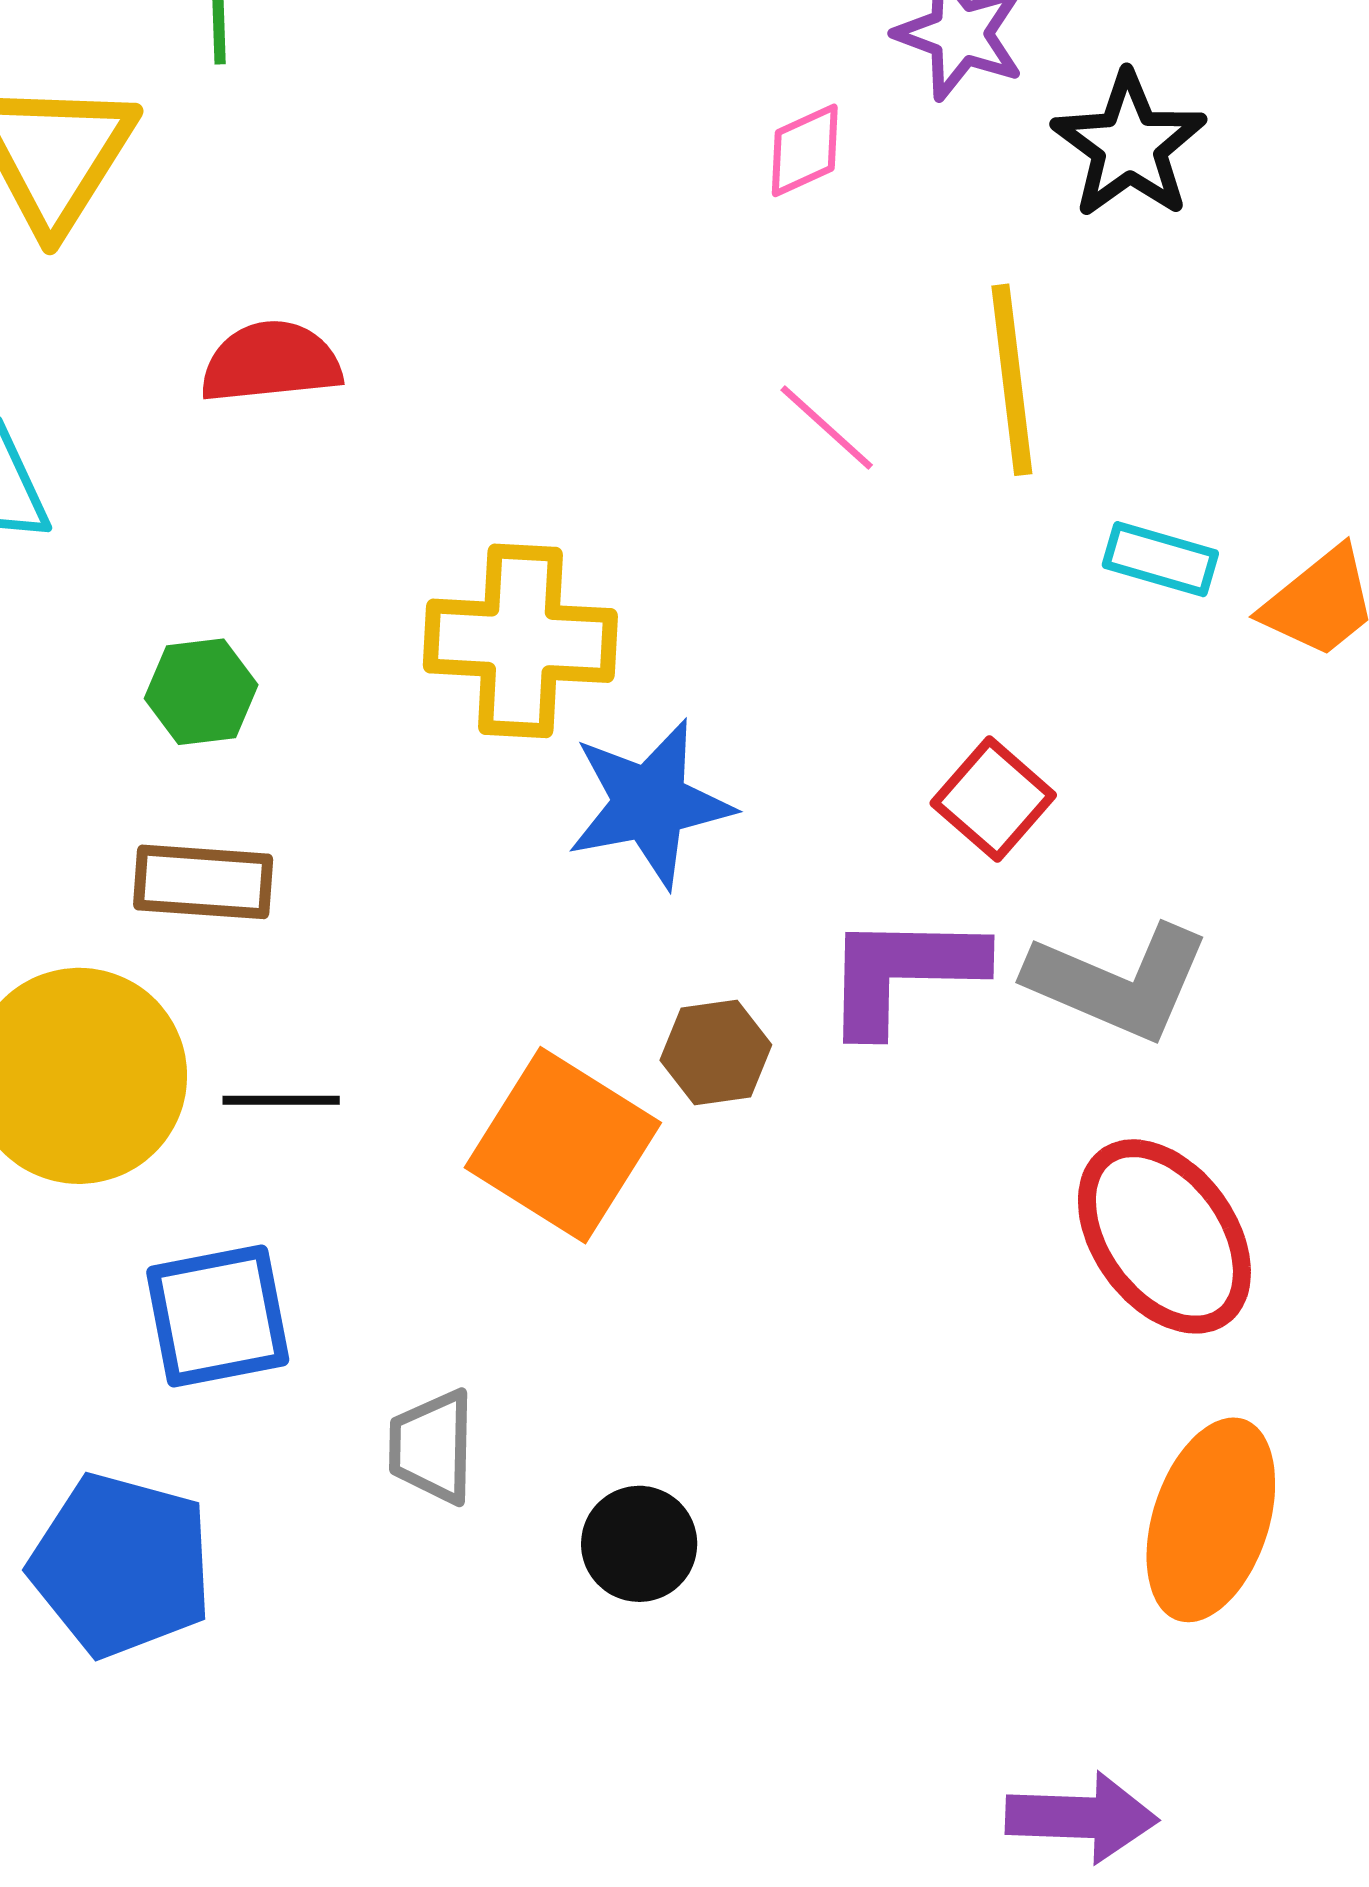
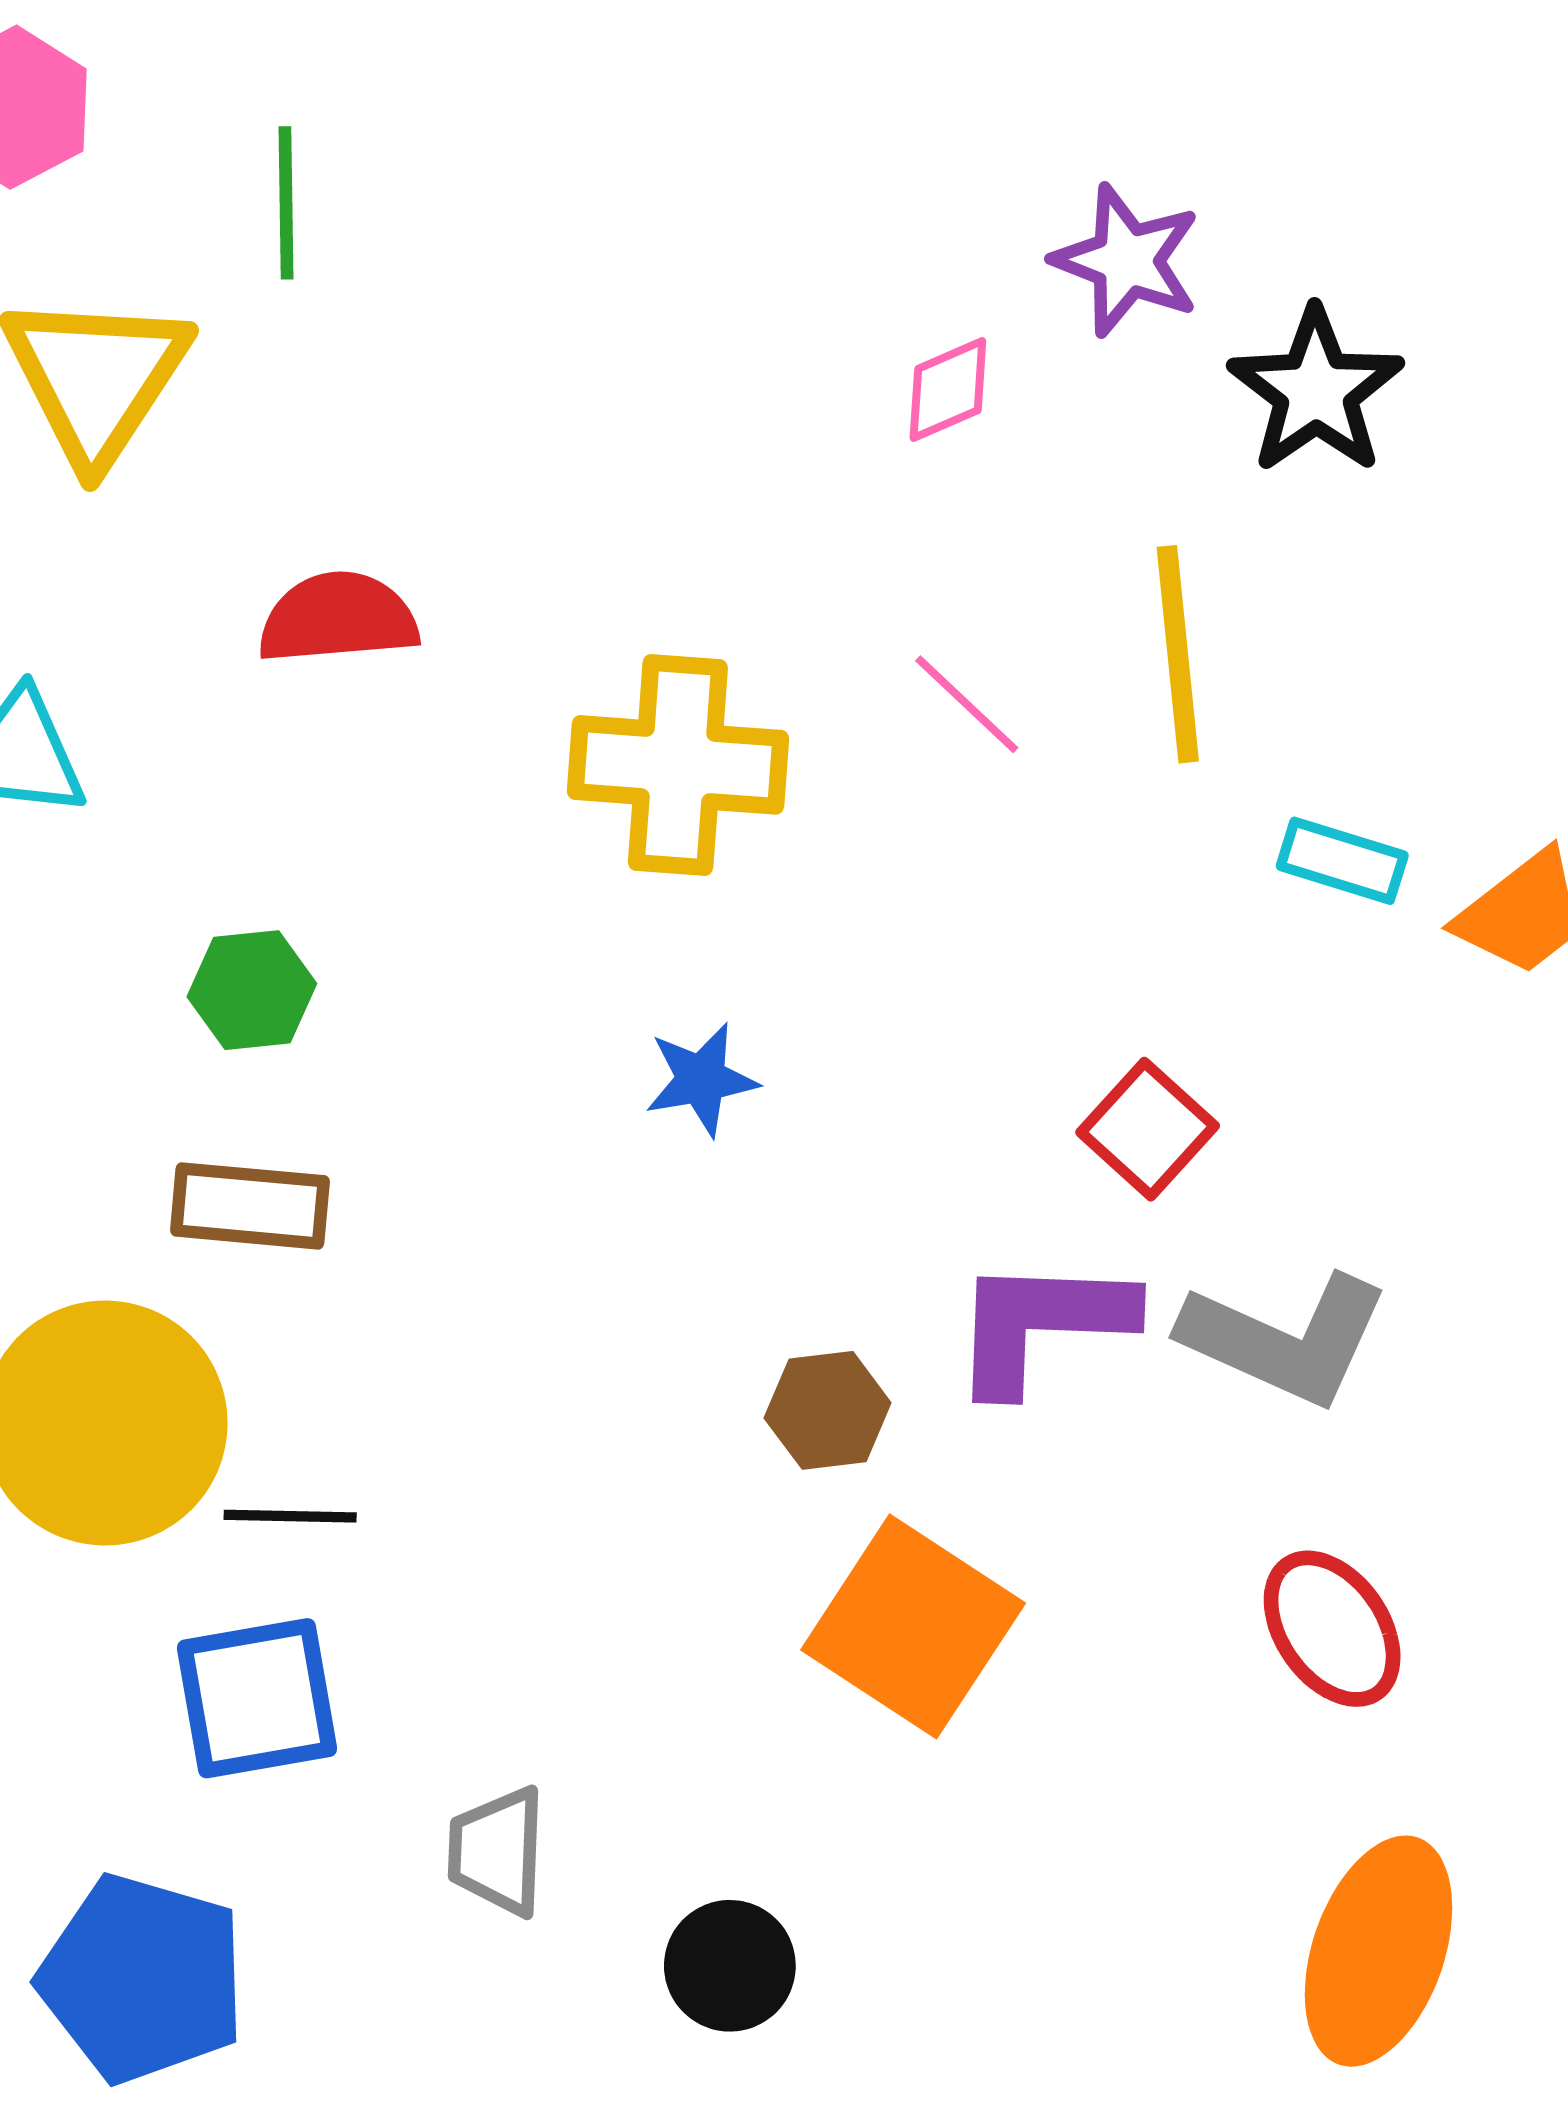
yellow cross: (520, 641) -> (678, 765), moved
blue star: (650, 803) -> (701, 1079), moved, size x0.6
black line: (281, 1100) -> (290, 1516), moved
orange square: (563, 1145) -> (913, 1626), moved
red ellipse: (1164, 1236) -> (1332, 1629), size x0.7

